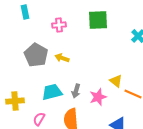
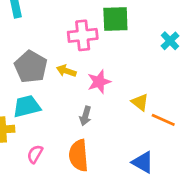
pink cross: (59, 25) -> (83, 35), moved, size x1.5
cyan trapezoid: (52, 92) -> (27, 106), moved
pink star: (98, 97) -> (99, 82), moved

